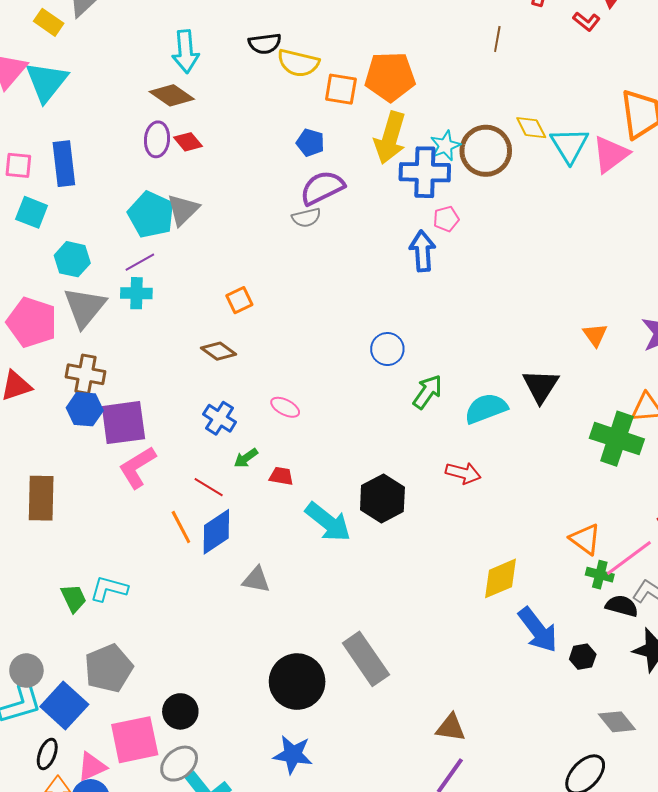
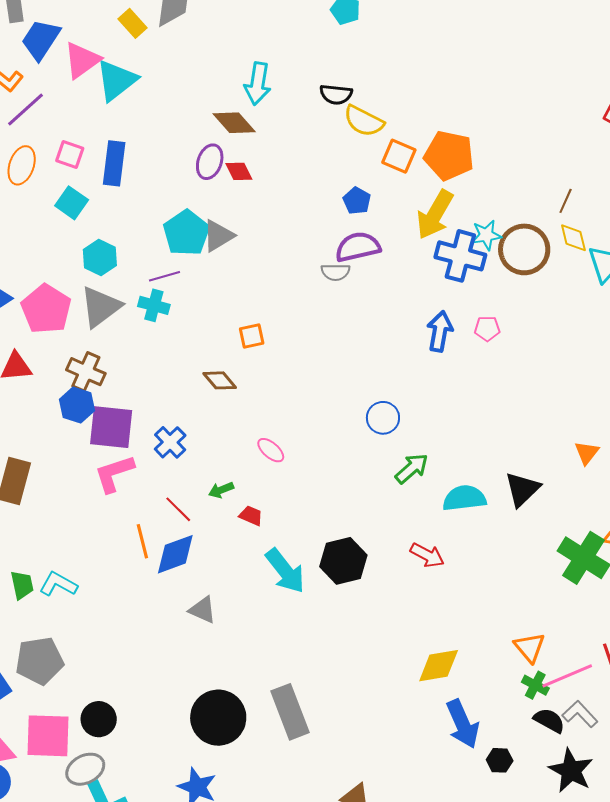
brown line: (497, 39) -> (566, 201), moved
pink pentagon: (446, 219) -> (487, 329), moved
blue cross: (220, 418) -> (170, 442), moved

